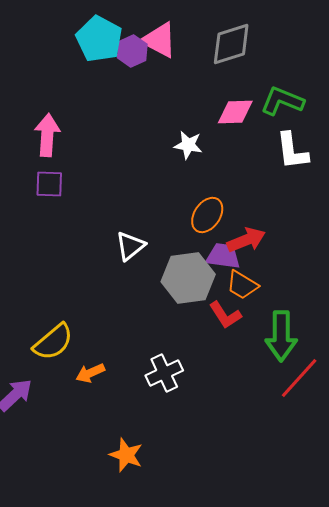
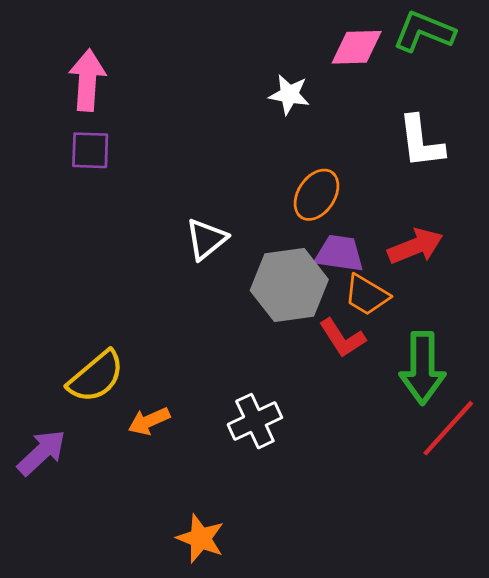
white L-shape: (292, 151) -> (421, 142), moved
red arrow: (246, 240) -> (415, 246), moved

